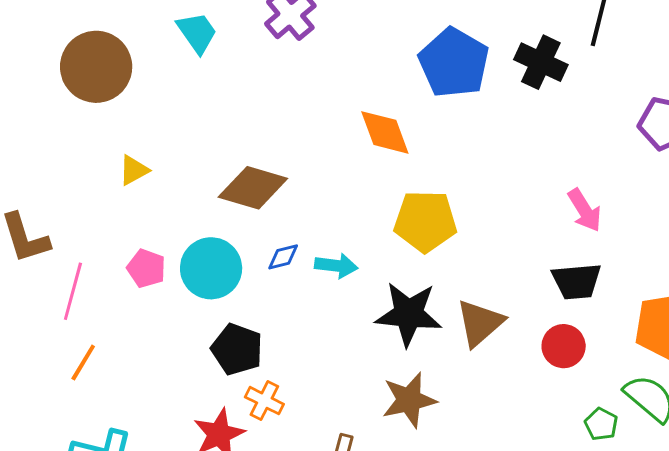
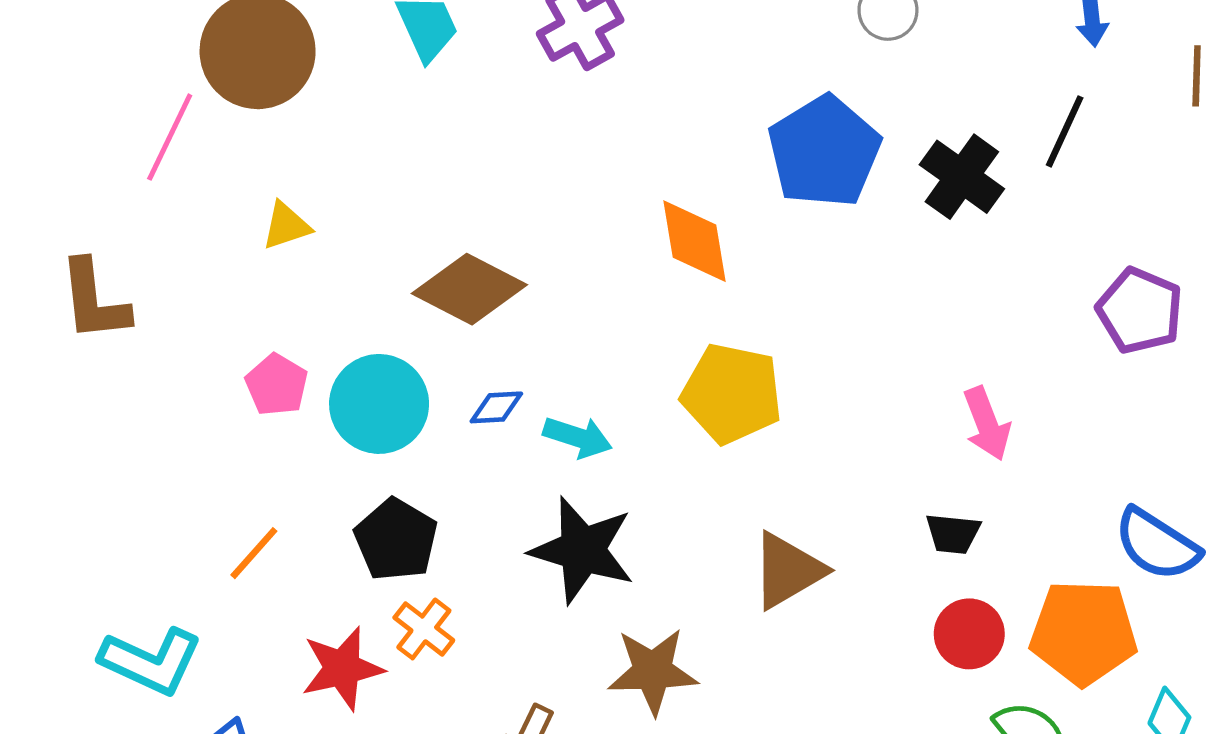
black trapezoid: (577, 281) -> (953, 534), size x0.7
pink line: (73, 291) -> (170, 137), moved
black star: (409, 314) -> (582, 550), moved
red circle: (564, 346) -> (969, 634), moved
orange line: (83, 362) -> (254, 553), moved

